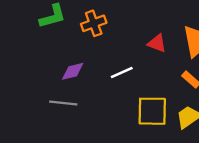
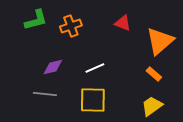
red triangle: (157, 43) -> (123, 23), moved
yellow square: (152, 111) -> (93, 100), moved

